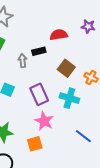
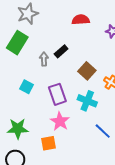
red semicircle: (59, 35) -> (81, 20), moved
black rectangle: (39, 51) -> (61, 51), turned -32
blue line: (83, 136) -> (103, 131), moved

